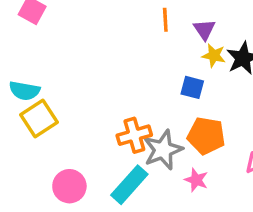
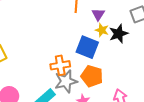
blue square: (192, 87) -> (87, 47), size x1.6
orange cross: (134, 135) -> (60, 65), moved

